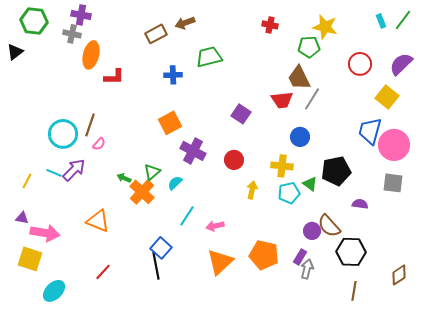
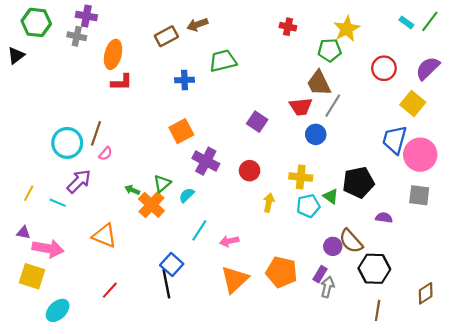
cyan rectangle: (381, 21) -> (406, 22), turned -32
yellow star: (325, 27) -> (347, 29), turned 30
orange ellipse: (91, 55) -> (113, 54), moved
blue circle: (300, 137) -> (316, 134), moved
cyan line: (54, 173) -> (58, 203), moved

